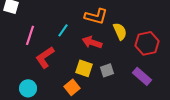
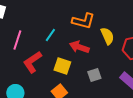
yellow square: (84, 68) -> (62, 66), moved

